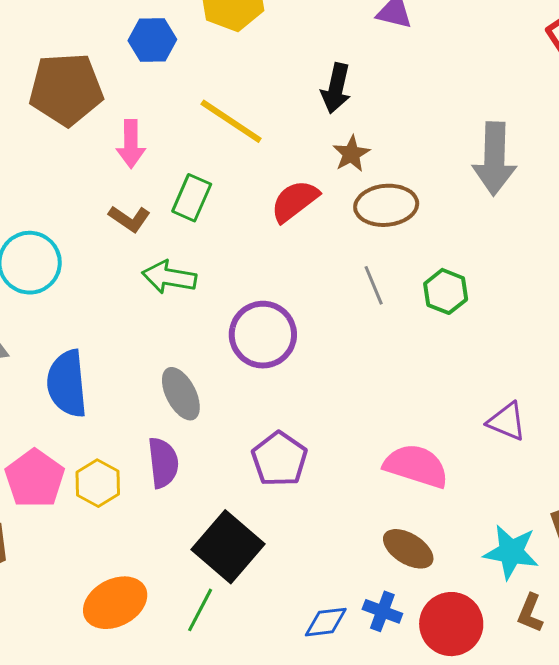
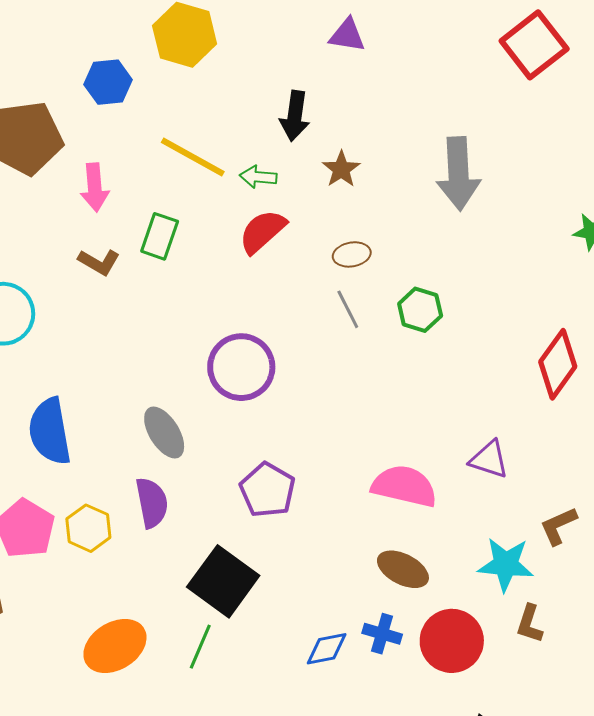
brown star: (351, 154) -> (341, 169), moved
brown ellipse: (386, 205) -> (352, 254), moved, size x0.6
green arrow: (169, 277) -> (258, 177), moved, size x0.7
purple triangle: (507, 421) -> (489, 459), moved

